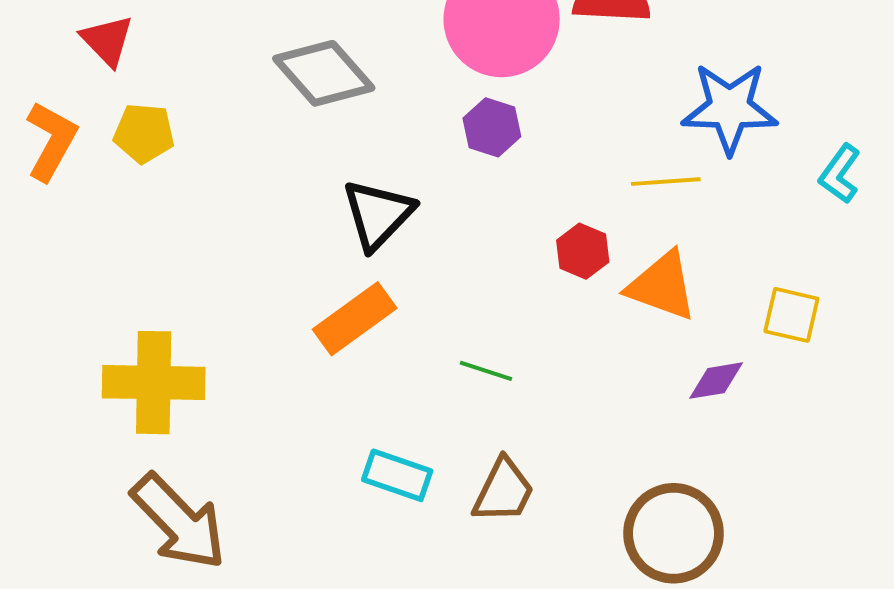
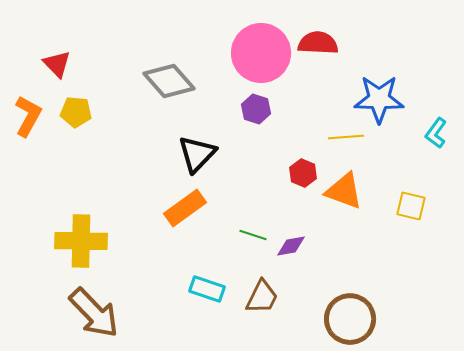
purple diamond: (716, 381) -> (291, 246), moved

